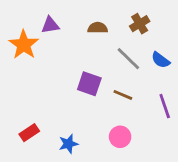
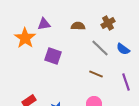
purple square: (89, 84) -> (53, 56), moved

